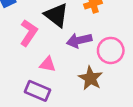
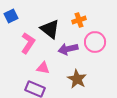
pink circle: (111, 50) -> (95, 42), moved

